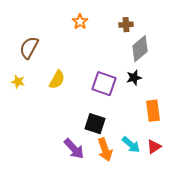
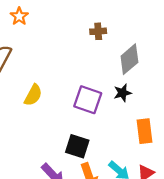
orange star: (80, 22) -> (19, 16), moved
brown cross: (126, 25) -> (98, 31), moved

